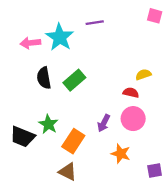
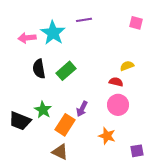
pink square: (155, 16) -> (136, 23), moved
purple arrow: (104, 123) -> (82, 109), moved

